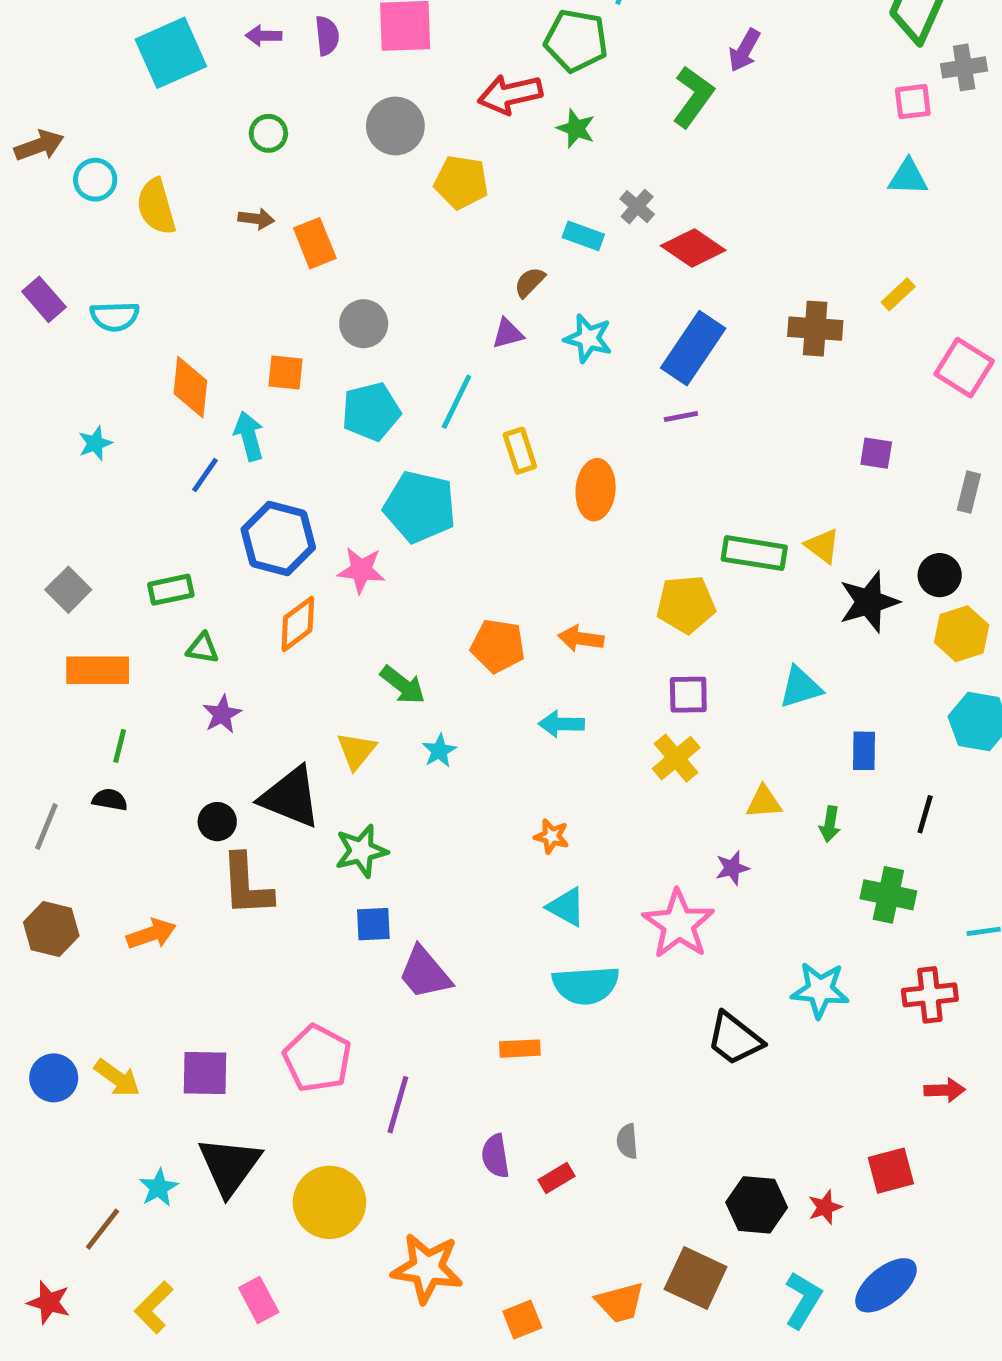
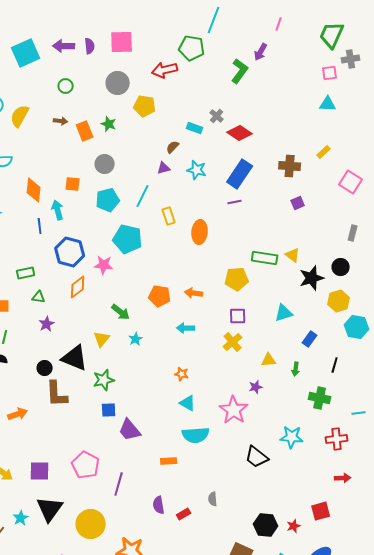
purple arrow: (264, 36) -> (64, 46), size x1.5
green star: (576, 128) -> (109, 124), moved
yellow semicircle: (156, 207) -> (20, 116), turned 45
purple square: (876, 453) -> (298, 203), moved, turned -32
blue line: (205, 475) -> (40, 226), turned -42
yellow hexagon: (962, 634) -> (339, 301), moved
blue rectangle: (864, 751) -> (310, 339), turned 35

